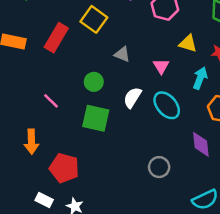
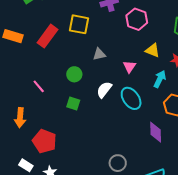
yellow square: (94, 19) -> (79, 24), turned -30
gray triangle: (122, 54) -> (99, 54), turned -40
green square: (96, 118) -> (73, 104), size x0.6
gray circle: (159, 167) -> (118, 163), moved

